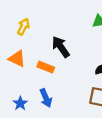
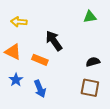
yellow arrow: (23, 27) -> (19, 22), turned -112
blue star: (20, 103) -> (16, 80), moved

